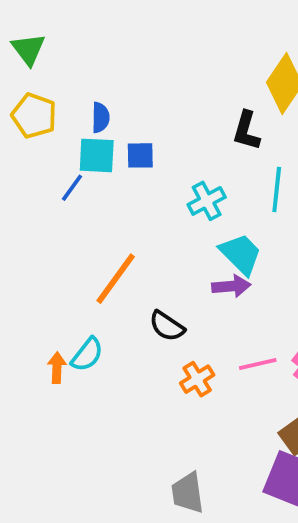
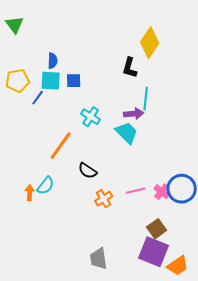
yellow pentagon: (34, 116) -> (18, 81), moved, turned -30
cyan cross: (207, 201) -> (91, 117), moved, turned -30
purple arrow: (231, 286) -> (134, 114), moved

